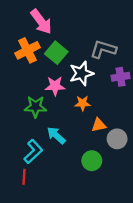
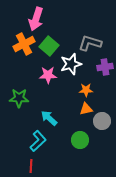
pink arrow: (41, 22) -> (36, 19), turned 55
orange star: (83, 103) -> (86, 90), moved
green star: (35, 107) -> (19, 98), moved
cyan L-shape: (33, 151) -> (38, 141), moved
red line: (24, 177) -> (31, 166), moved

